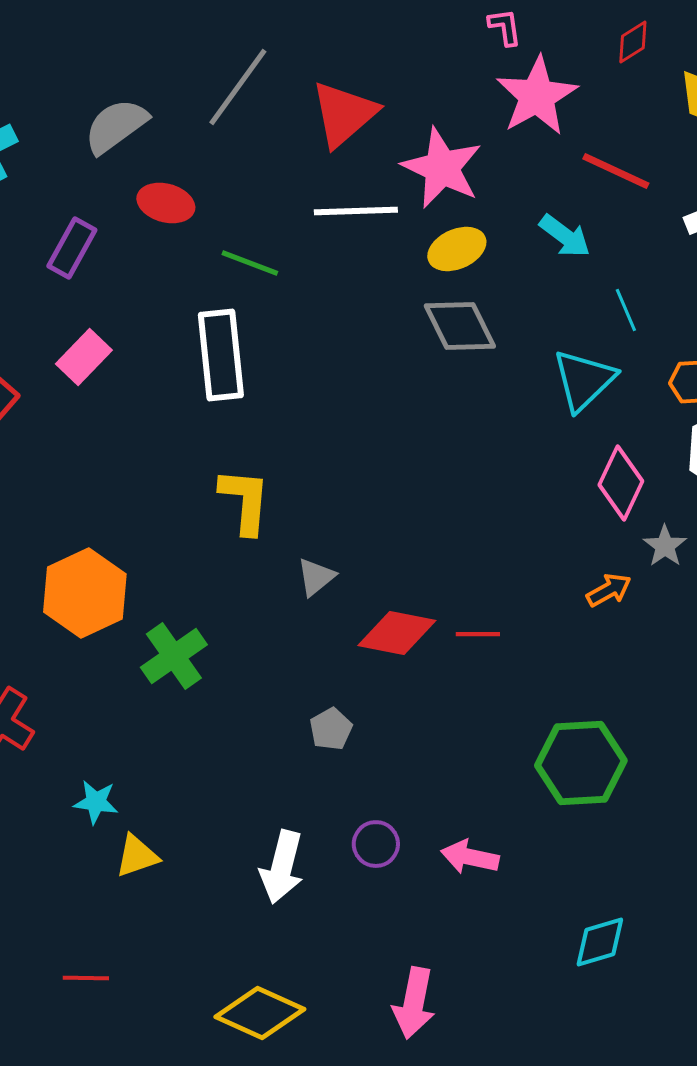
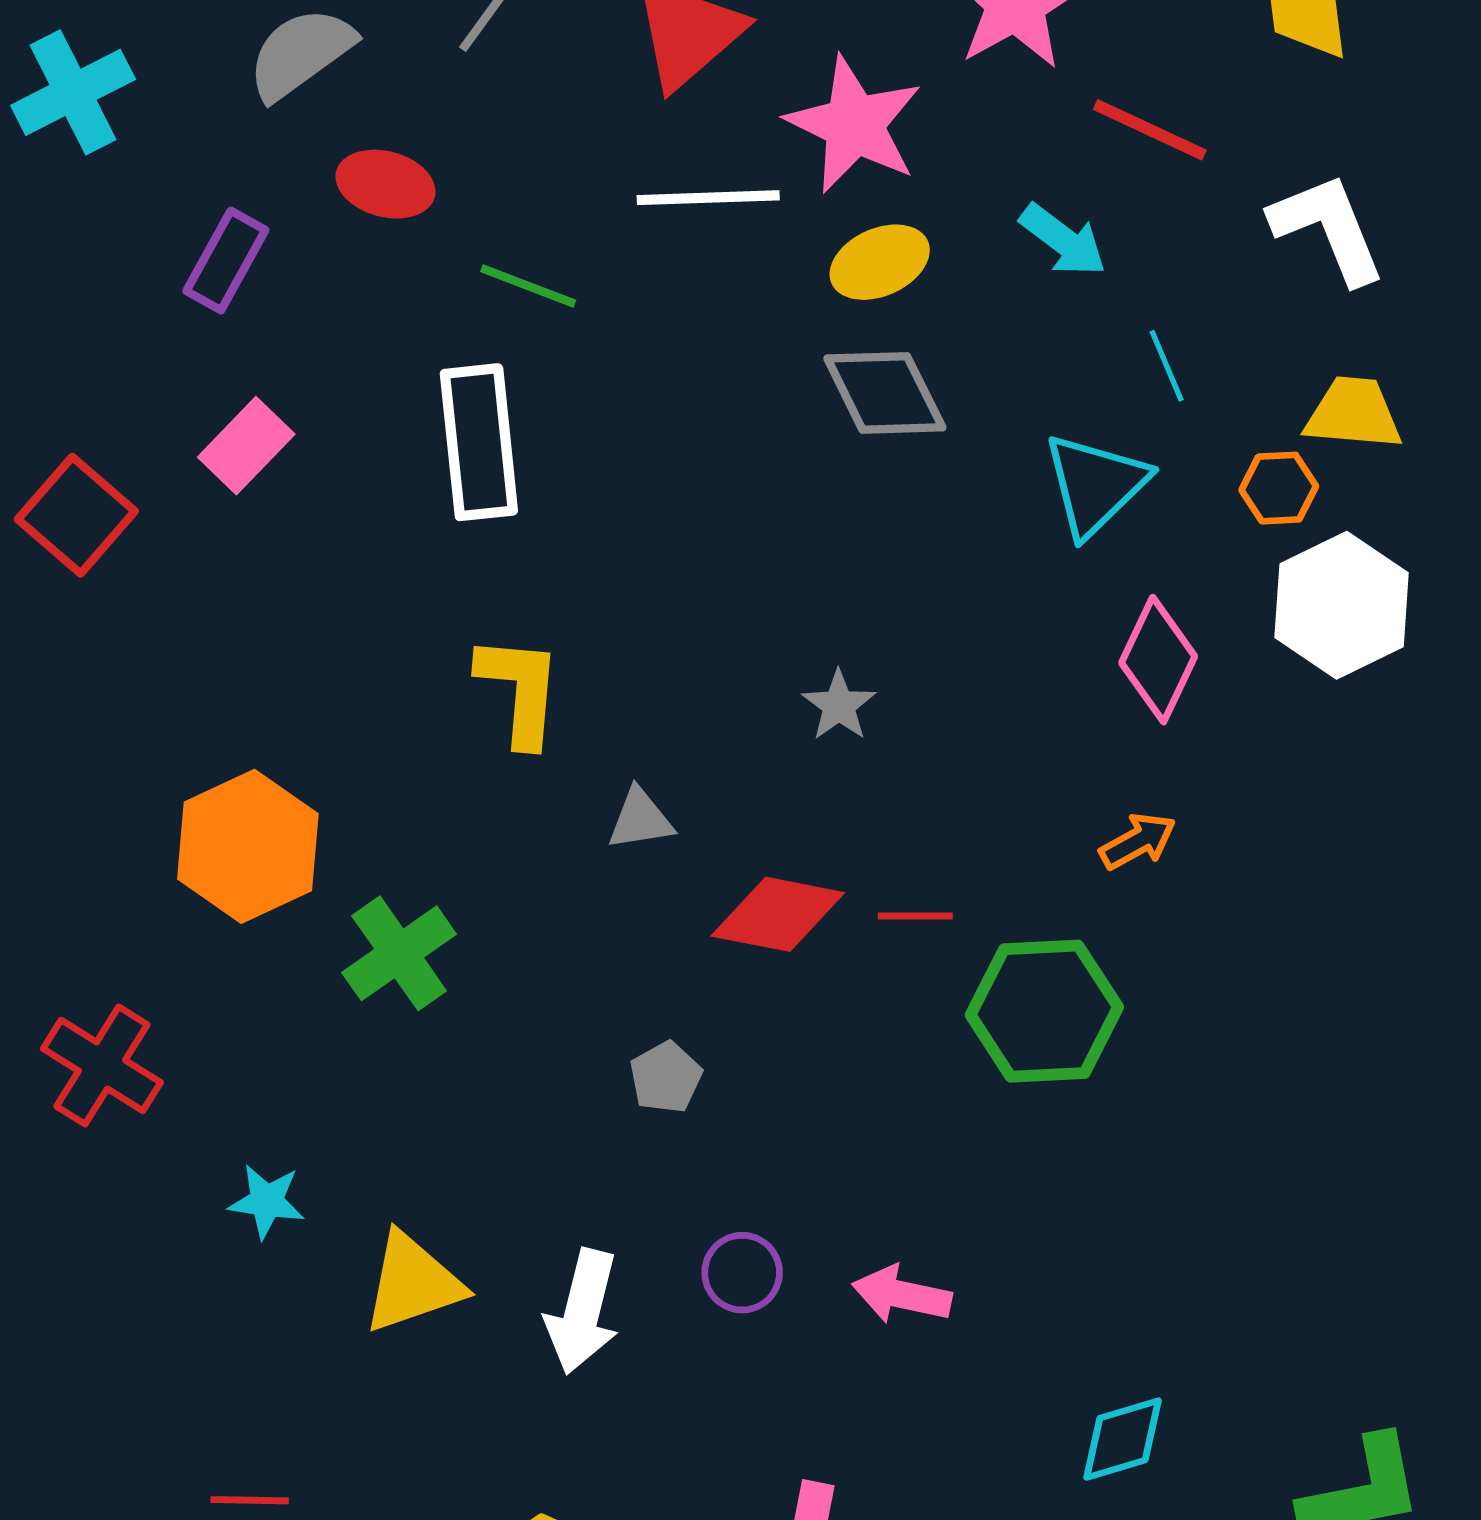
gray star: (665, 546) -> (839, 705), moved
gray triangle: (316, 577) -> (640, 819), turned 30
green hexagon: (581, 763) -> (1044, 1011), moved
yellow triangle: (137, 856) -> (413, 1283), moved, size x1.4

